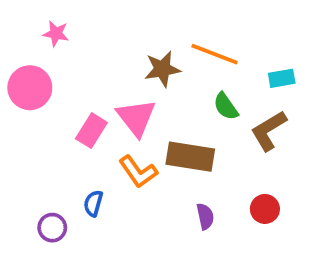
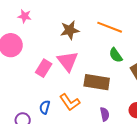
brown star: (162, 69) -> (70, 30), moved
orange L-shape: (138, 172) -> (70, 102), moved

